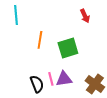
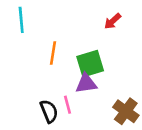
red arrow: (85, 16) -> (113, 21), turned 72
purple triangle: (64, 79) -> (86, 83), moved

